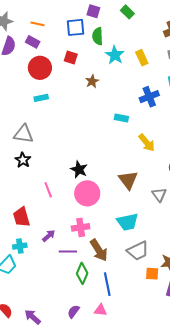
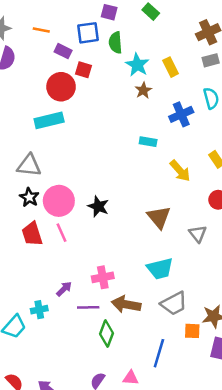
purple rectangle: (33, 42) -> (63, 51), moved
red circle: (40, 68) -> (61, 87), moved
brown star: (92, 81) -> (143, 90), moved
cyan rectangle: (41, 98) -> (49, 120), size x1.6
pink circle: (87, 193) -> (59, 201), moved
red trapezoid: (21, 217) -> (32, 234), moved
cyan cross: (20, 246) -> (39, 310), moved
brown arrow: (99, 250) -> (126, 304), turned 135
blue line: (107, 284) -> (159, 353), moved, turned 30

